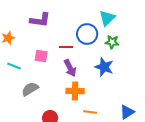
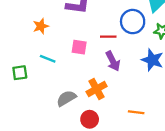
gray semicircle: (30, 89) -> (66, 98), moved
orange cross: (75, 91) -> (97, 89), moved, turned -30

